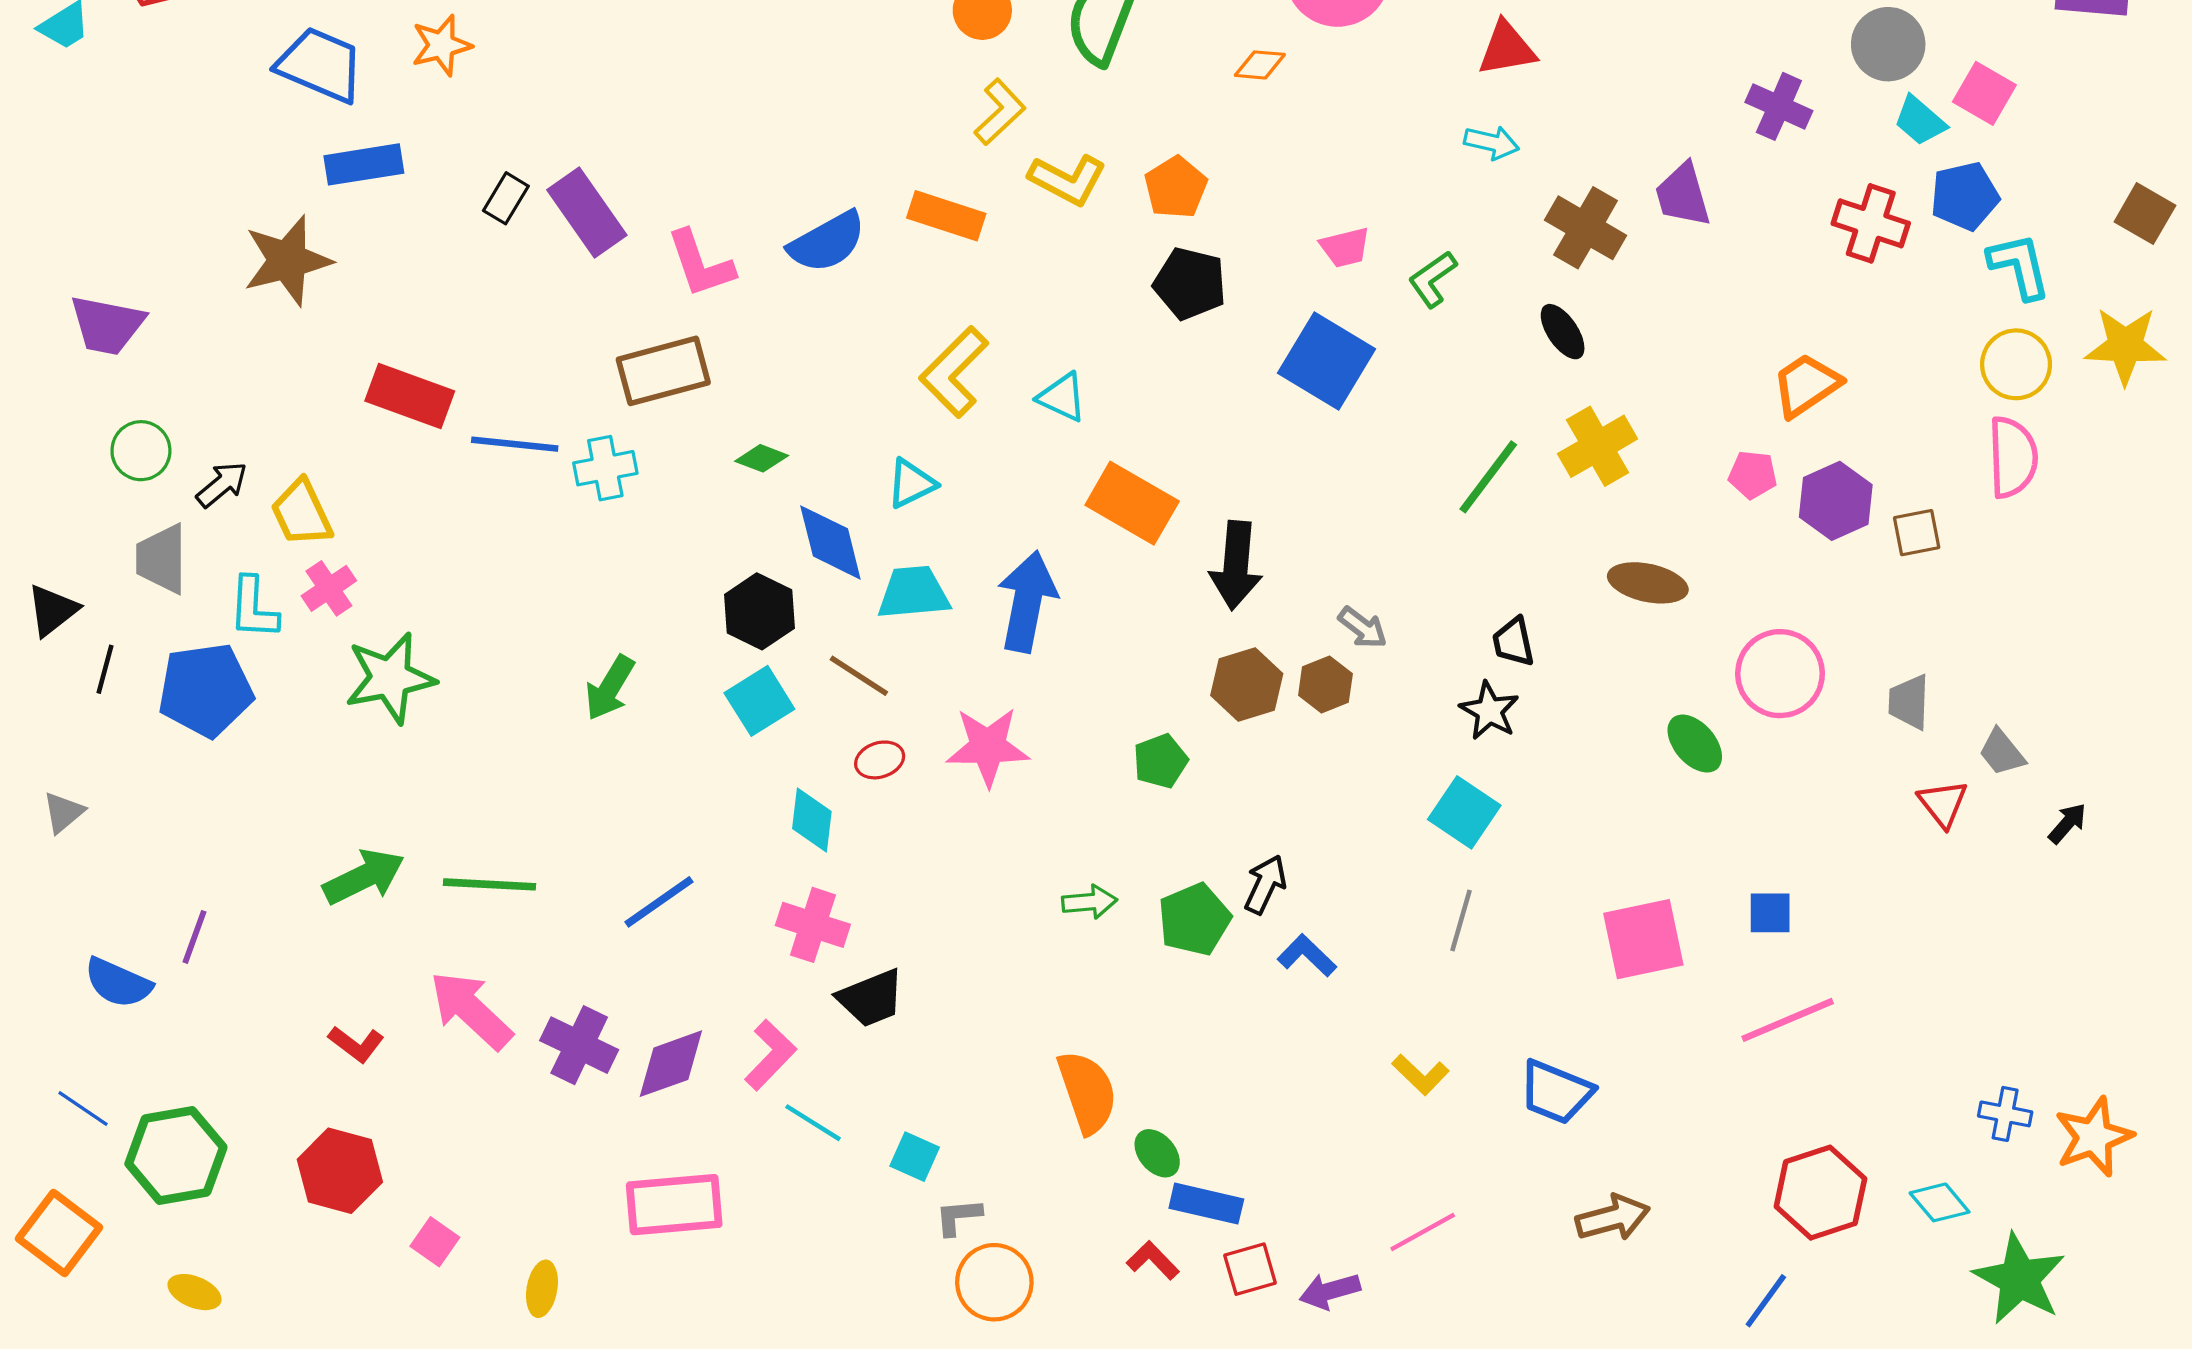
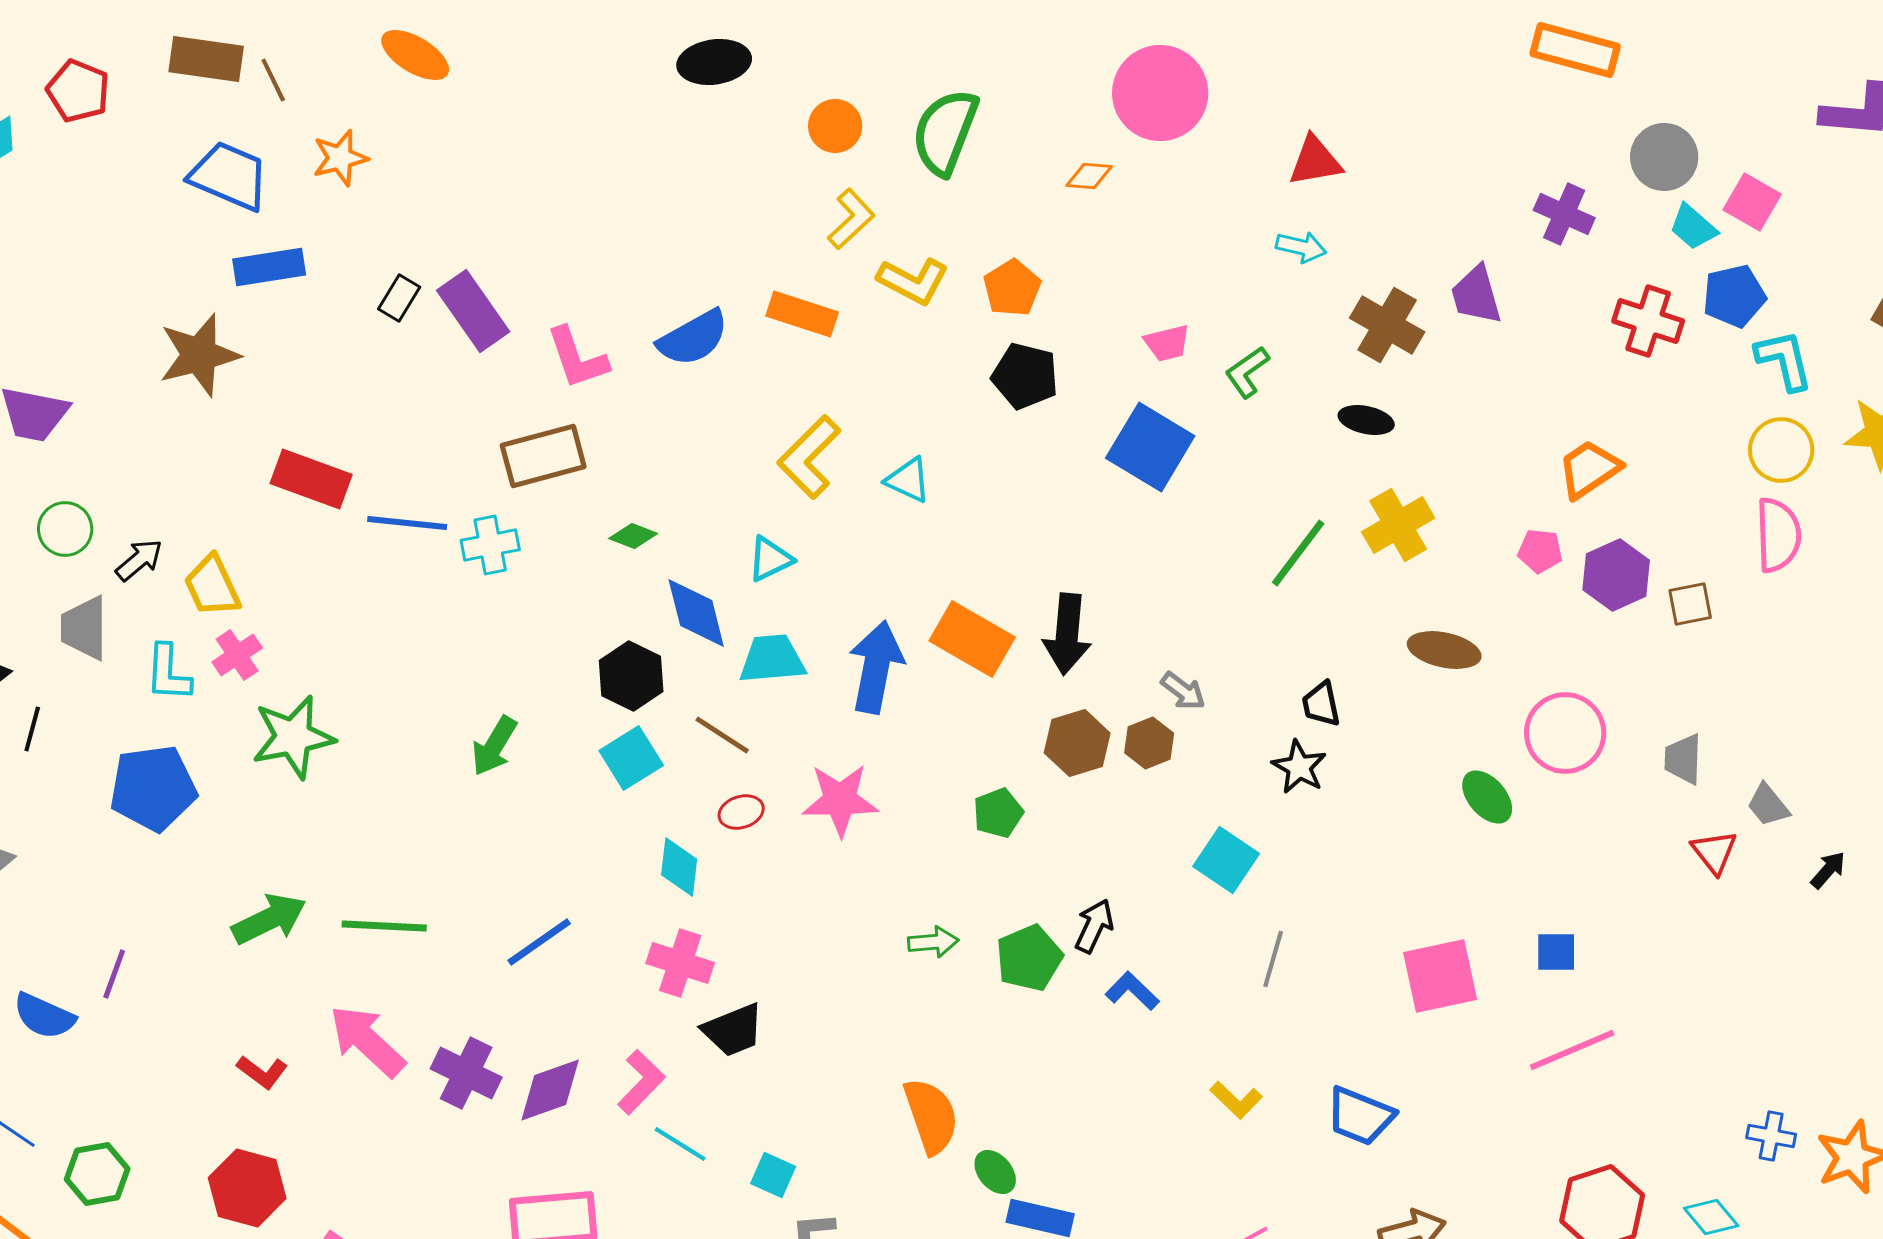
black ellipse: (1563, 332) -> (1366, 420), turned -44
orange rectangle: (1132, 503) -> (972, 639), moved
blue pentagon: (205, 690) -> (153, 788), moved
cyan square: (1464, 812) -> (1226, 860), moved
green hexagon: (176, 1155) -> (97, 1174), size x0.7

